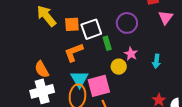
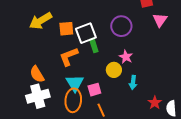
yellow arrow: (46, 16) -> (41, 21), turned -80
green rectangle: (107, 43) -> (94, 45), moved
cyan arrow: (156, 61) -> (133, 82), moved
pink square: (99, 86) -> (94, 90), size x0.6

